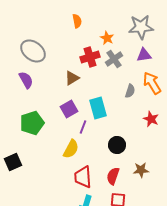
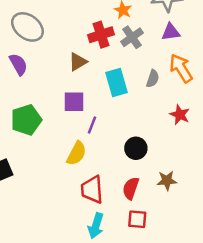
cyan rectangle: (98, 108) -> (117, 82), moved
purple square: (69, 109) -> (74, 102), turned 30

